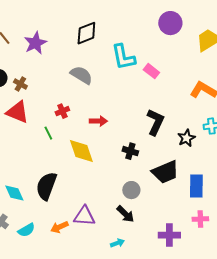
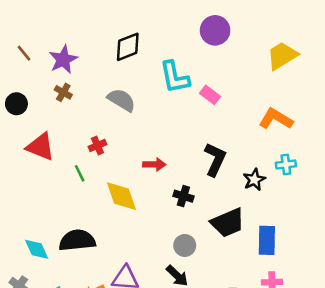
purple circle: (170, 23) -> (215, 30), moved
brown cross: (20, 84) -> (63, 92), moved
red arrow: (98, 121) -> (154, 164), moved
black semicircle: (46, 186) -> (77, 240), turned 64

